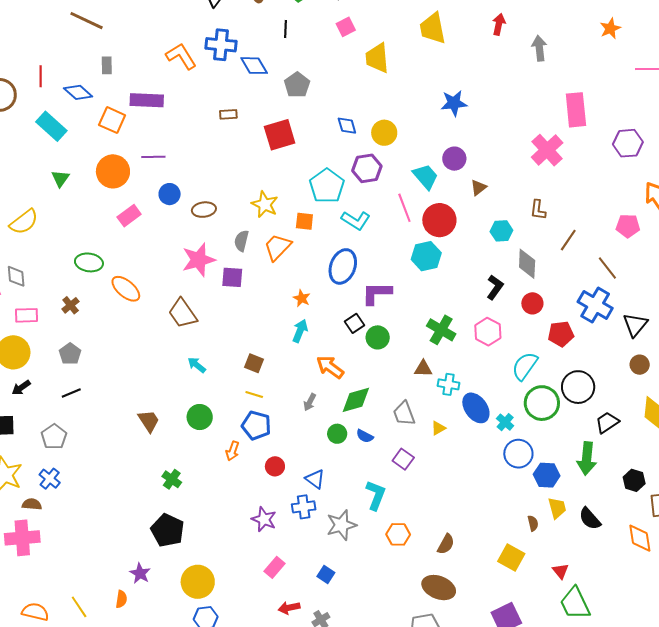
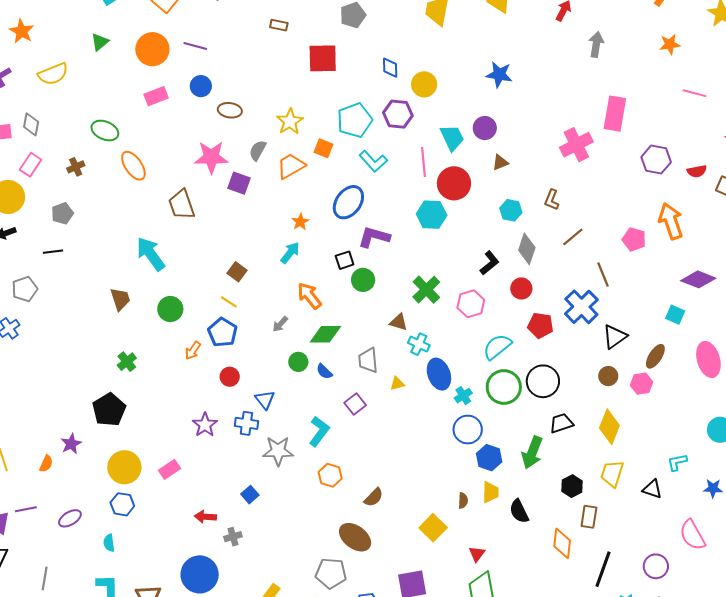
pink rectangle: (26, 315) -> (31, 165), turned -70
cyan arrow: (197, 365) -> (151, 254), moved, size x1.8
pink rectangle: (274, 567) -> (170, 469), moved

